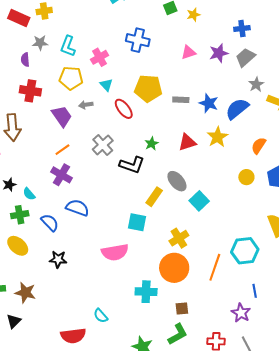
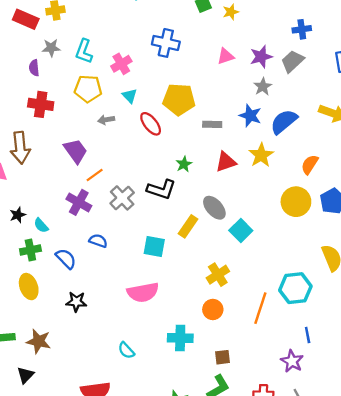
blue cross: (242, 28) -> (302, 29), moved
gray star: (256, 84) -> (263, 87), moved
gray rectangle: (181, 100) -> (212, 124), moved
purple trapezoid: (62, 116) -> (76, 151), moved
gray cross: (103, 145) -> (122, 198), moved
orange line: (62, 150) -> (95, 175), moved
yellow circle: (246, 177) -> (296, 202), size x1.6
blue semicircle: (77, 208) -> (98, 241), size x0.7
cyan square: (137, 222) -> (154, 246), moved
yellow ellipse: (18, 246) -> (29, 287), turned 30
orange circle: (174, 268) -> (213, 309), size x0.6
cyan semicircle: (101, 316) -> (126, 350), moved

